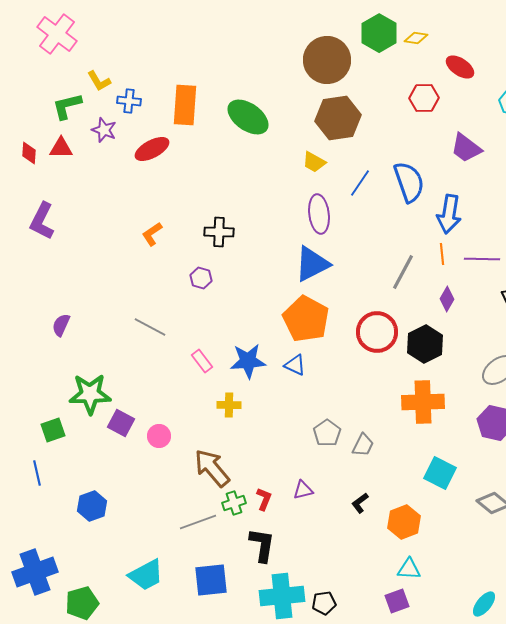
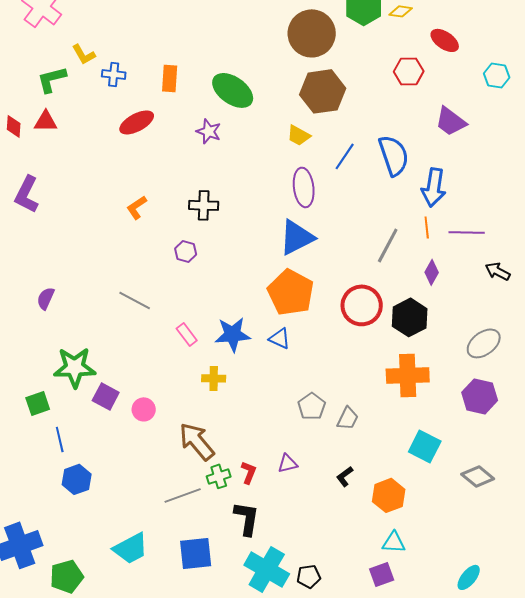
orange rectangle: (185, 105) -> (170, 78), size x0.7
purple star: (104, 130) -> (209, 131), moved
blue line: (37, 473) -> (60, 439), moved
cyan cross: (282, 596) -> (267, 569), turned 36

